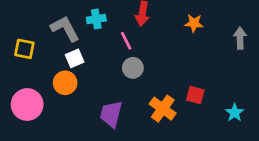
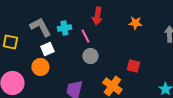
cyan cross: (96, 19) -> (64, 28), moved
red square: (195, 95) -> (133, 66), moved

